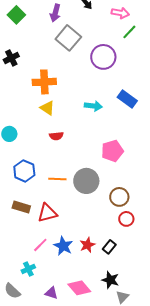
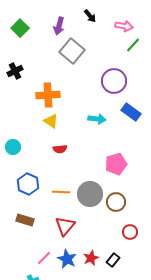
purple circle: (103, 57) -> (114, 81), moved
brown circle: (119, 197) -> (116, 202), moved
red triangle: (47, 213) -> (65, 226), moved, turned -35

